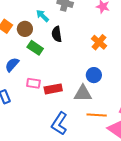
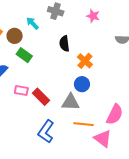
black semicircle: (57, 34) -> (64, 44), moved
orange cross: (99, 42) -> (85, 61), moved
red rectangle: (53, 89) -> (41, 97), turned 54

